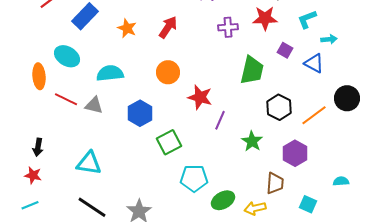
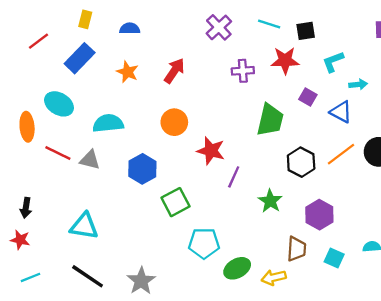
orange line: (314, 115) -> (341, 154), moved
cyan square: (308, 204) -> (334, 258), moved
cyan line: (30, 205) -> (30, 277), moved

